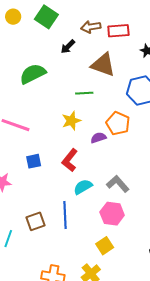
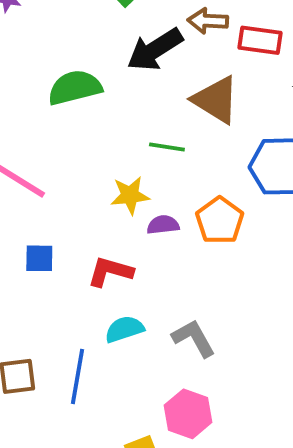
black arrow: (68, 47) -> (155, 50), size x1.8
purple semicircle: (98, 138) -> (163, 225), moved
red L-shape: (70, 160) -> (110, 272), turned 55
pink hexagon: (112, 214) -> (188, 414), moved

